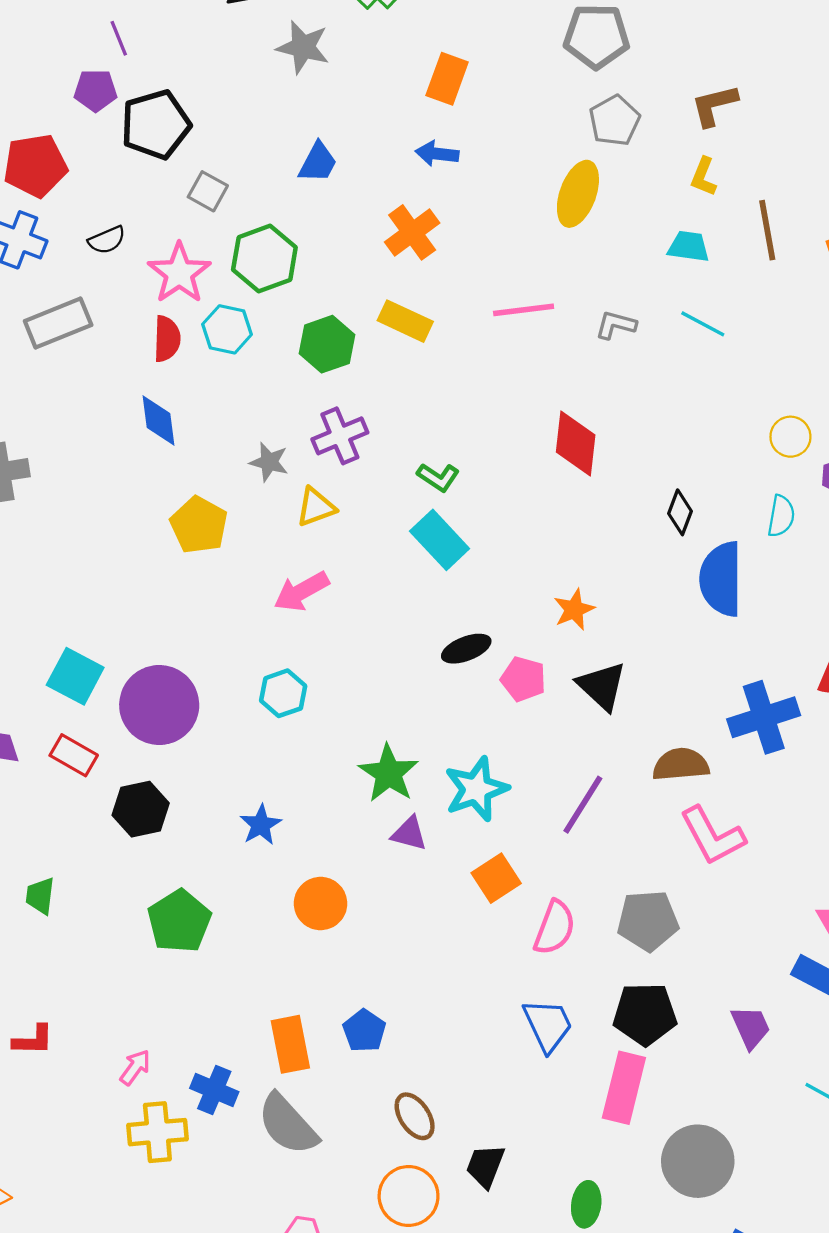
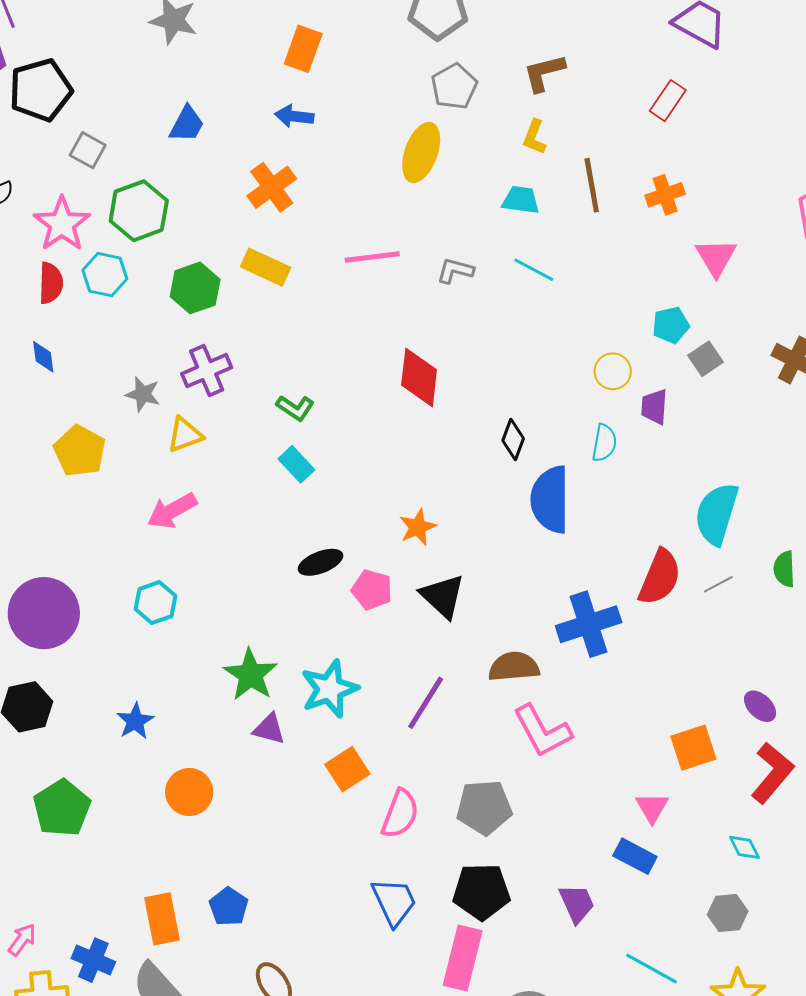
blue diamond: (158, 420) -> (43, 357), size x0.7
cyan rectangle: (440, 540) -> (296, 464), size x0.7

